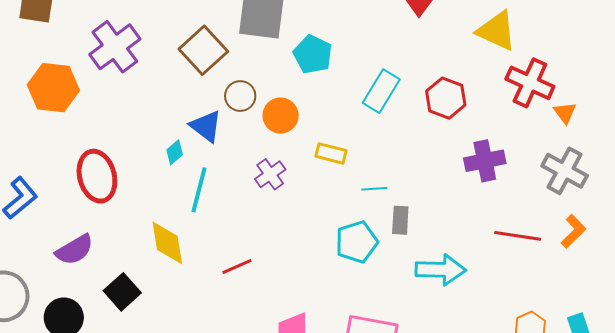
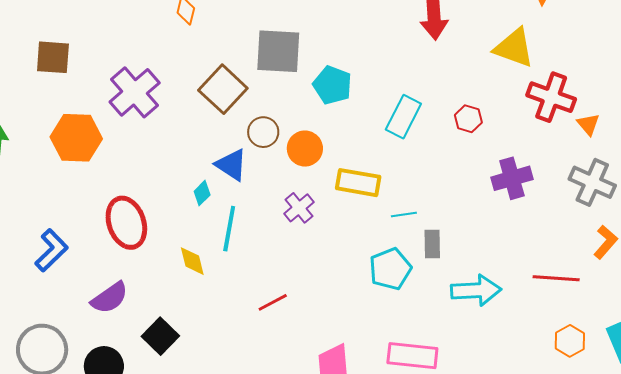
red hexagon: (446, 98) -> (468, 119), size x0.7
yellow rectangle: (331, 153) -> (358, 183), size x1.4
red line: (518, 236) -> (556, 278), moved
yellow diamond: (167, 243) -> (192, 261), moved, size x0.7

